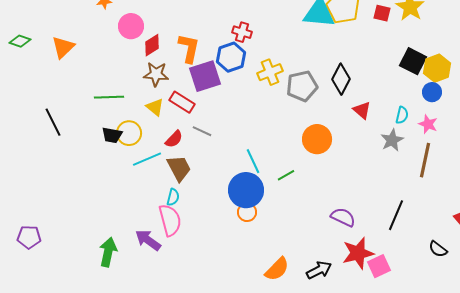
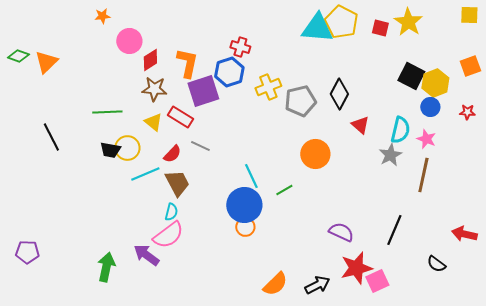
orange triangle: (63, 47) -> (46, 62), moved
cyan semicircle: (402, 115) -> (400, 130), size x1.5
pink semicircle: (170, 220) -> (168, 235), turned 68

